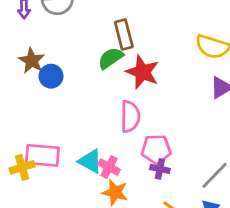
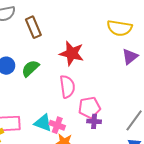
brown rectangle: (124, 35) -> (33, 27), moved
green semicircle: (111, 58) -> (30, 68), moved

